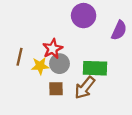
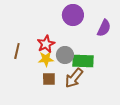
gray circle: (60, 64) -> (65, 55), moved
yellow star: (40, 66) -> (46, 59), moved

